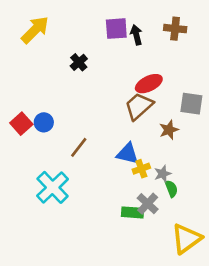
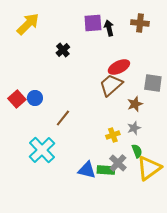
blue triangle: (128, 154) -> (87, 170), moved
gray star: (163, 174) -> (134, 128), moved
yellow triangle: (186, 239) -> (149, 168), moved

